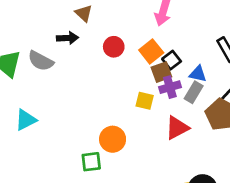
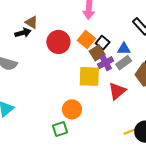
black arrow: (67, 38) -> (23, 33), moved
red circle: (114, 47) -> (58, 42), size x1.5
gray rectangle: (194, 92) -> (124, 63), turned 35
yellow square: (145, 101) -> (89, 76), size x1.6

